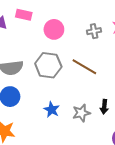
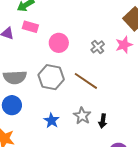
gray cross: (94, 31) -> (98, 47), turned -32
gray star: (81, 113) -> (82, 116), moved, turned -30

